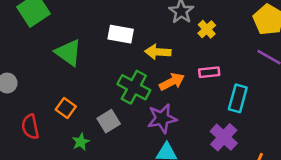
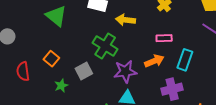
orange arrow: (172, 82) -> (154, 61), moved
purple cross: (224, 137) -> (172, 89), turned 30

